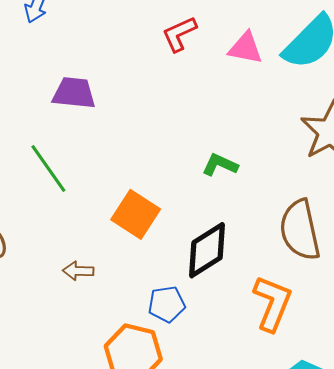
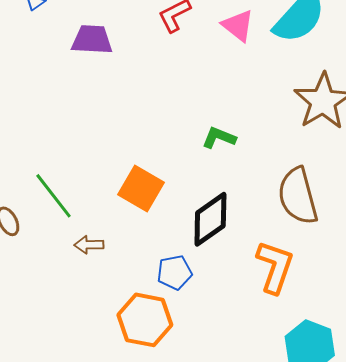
pink triangle: (245, 48) -> (238, 26), turned 30
purple trapezoid: (74, 93) -> (92, 40), moved
green line: (48, 169) -> (53, 196), moved

